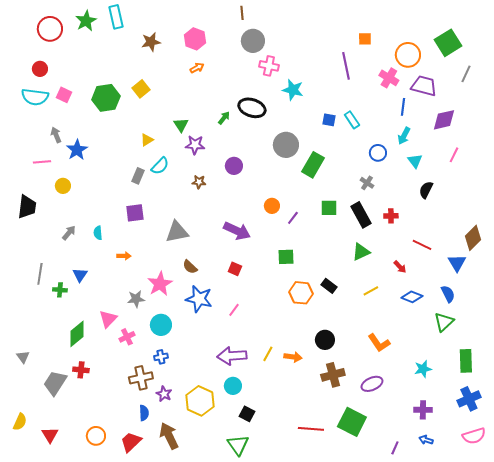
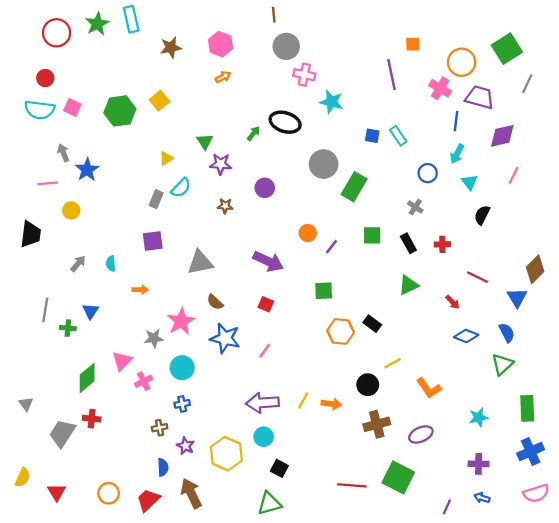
black rectangle: (361, 215) -> (408, 243), size x0.7
yellow line: (371, 291) -> (393, 363), moved
brown cross: (141, 378) -> (160, 428), size x0.6
green triangle: (238, 445) -> (269, 503), turned 50

